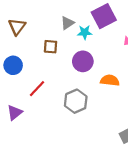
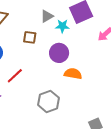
orange semicircle: (110, 80) -> (73, 74), moved
gray hexagon: (76, 101) -> (49, 101), moved

